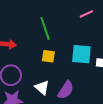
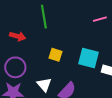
green line: (45, 28) -> (44, 17), moved

